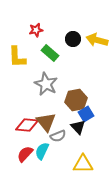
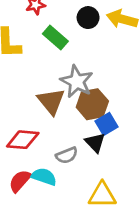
gray star: (46, 84) -> (77, 81), moved
brown triangle: (46, 122) -> (51, 101), moved
cyan semicircle: (42, 151) -> (44, 177), turned 84

